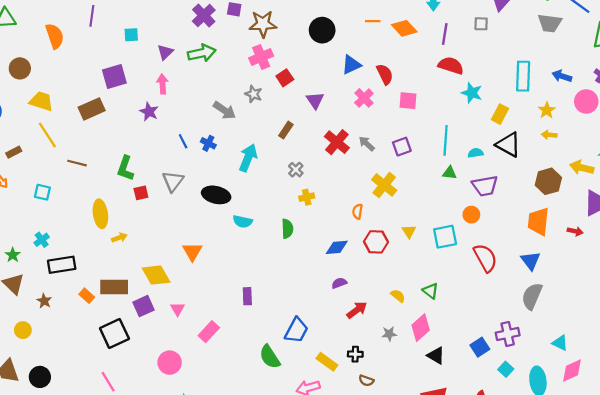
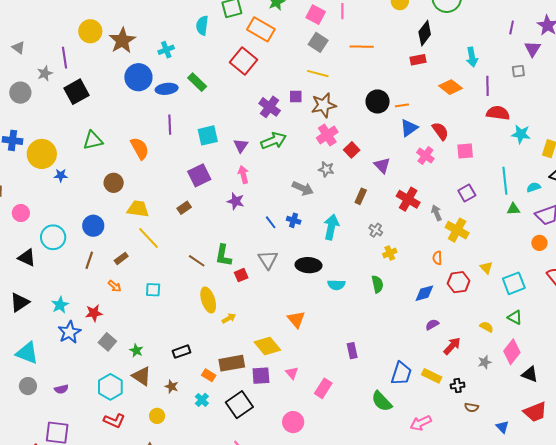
orange line: (373, 21) -> (402, 105), moved
cyan square: (131, 35) -> (208, 135), size x1.5
brown rectangle: (92, 109) -> (184, 208), size x0.6
gray arrow: (367, 144) -> (436, 213), moved, turned 35
brown line: (77, 163) -> (197, 261), moved, turned 30
cyan square: (445, 237) -> (514, 283), moved
cyan cross: (42, 240) -> (202, 400), moved
black rectangle: (62, 265) -> (182, 352), size x0.7
purple square: (143, 306) -> (261, 376), turned 30
yellow rectangle: (327, 362) -> (432, 376), moved

